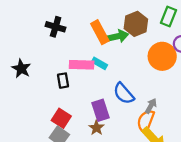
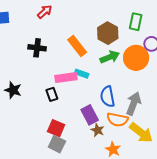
green arrow: (117, 36) -> (110, 57), moved
blue semicircle: (124, 93) -> (108, 97), turned 40
gray arrow: (151, 106) -> (134, 103), size x1.6
orange semicircle: (146, 121) -> (117, 120), moved, turned -90
brown star: (96, 128) -> (98, 130), moved

